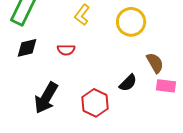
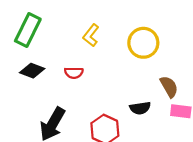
black diamond: (27, 48) -> (32, 71), turned 35
black semicircle: (128, 83) -> (140, 108), turned 36

